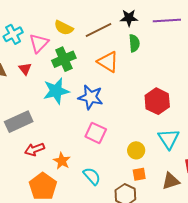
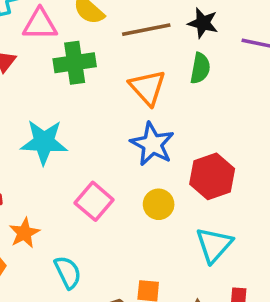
pink triangle: (39, 43) -> (40, 24), turned 30
cyan star: (56, 91) -> (44, 142), moved
blue star: (91, 97) -> (152, 144), moved
yellow circle: (136, 150) -> (159, 204), moved

